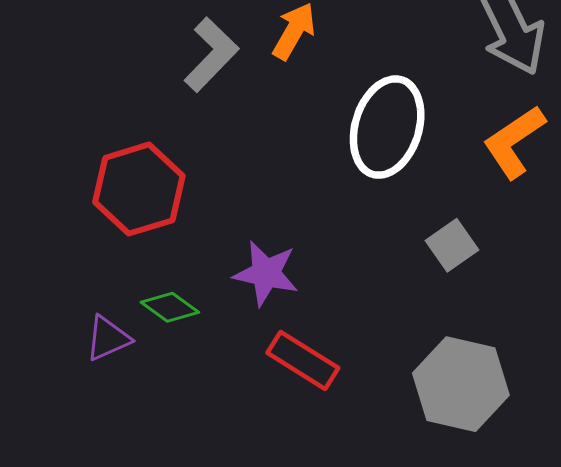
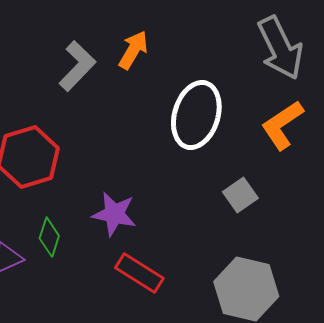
green diamond: (170, 307) -> (49, 237), turned 72

